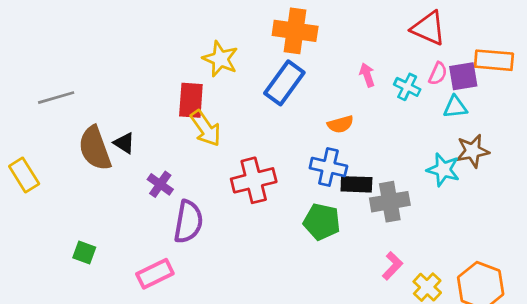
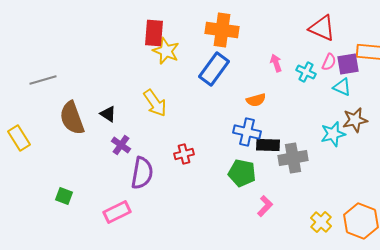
red rectangle: (191, 100) -> (154, 33), moved
cyan triangle: (455, 107) -> (342, 87), turned 30
black triangle: (124, 143) -> (108, 114), moved
cyan star: (443, 170) -> (333, 134), turned -30
red cross: (254, 180) -> (184, 154), moved, size x0.6
pink L-shape: (392, 266) -> (265, 206), moved

